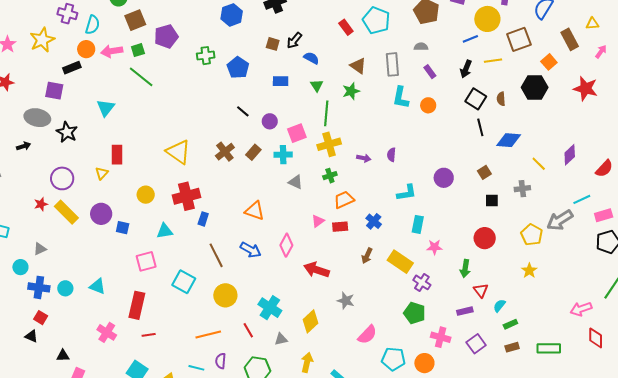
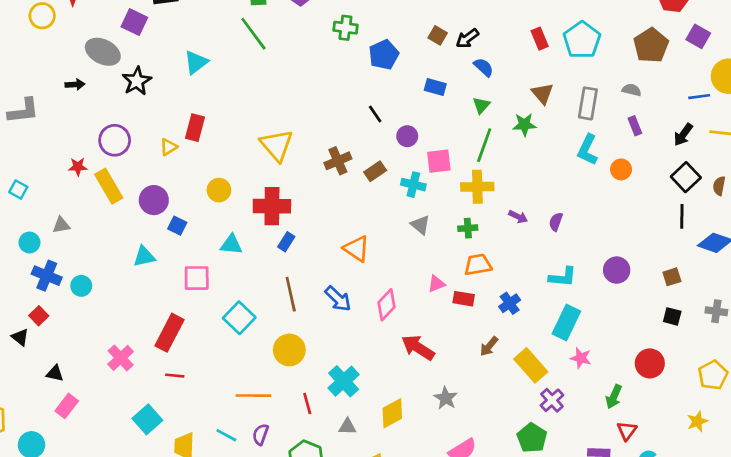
cyan rectangle: (418, 224) -> (566, 322), size x1.4
cyan triangle: (97, 286) -> (144, 256), moved, turned -48

